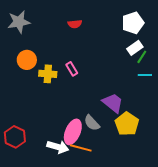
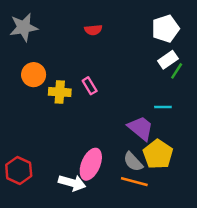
cyan line: (145, 75) -> (163, 107), moved
gray semicircle: (92, 123) -> (133, 162), moved
orange line: (81, 148) -> (134, 182), moved

